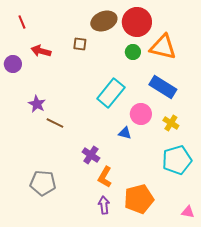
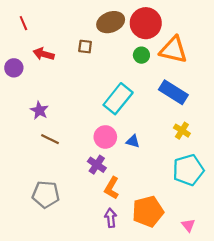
pink circle: (141, 114) -> (105, 137), moved
brown line: (55, 123) -> (50, 139), moved
pink triangle: (188, 212) -> (188, 225), moved, turned 40

